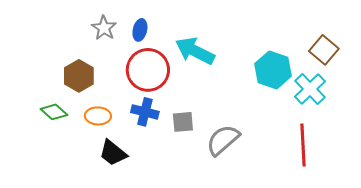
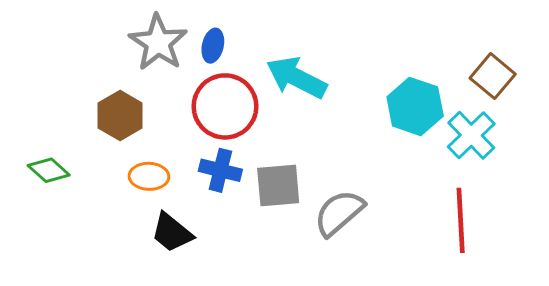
gray star: (104, 28) -> (158, 43), size x1.5
green diamond: (54, 112) -> (49, 170), moved
gray square: (183, 122) -> (278, 185), size x1.4

